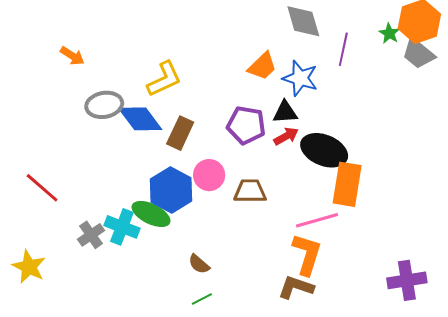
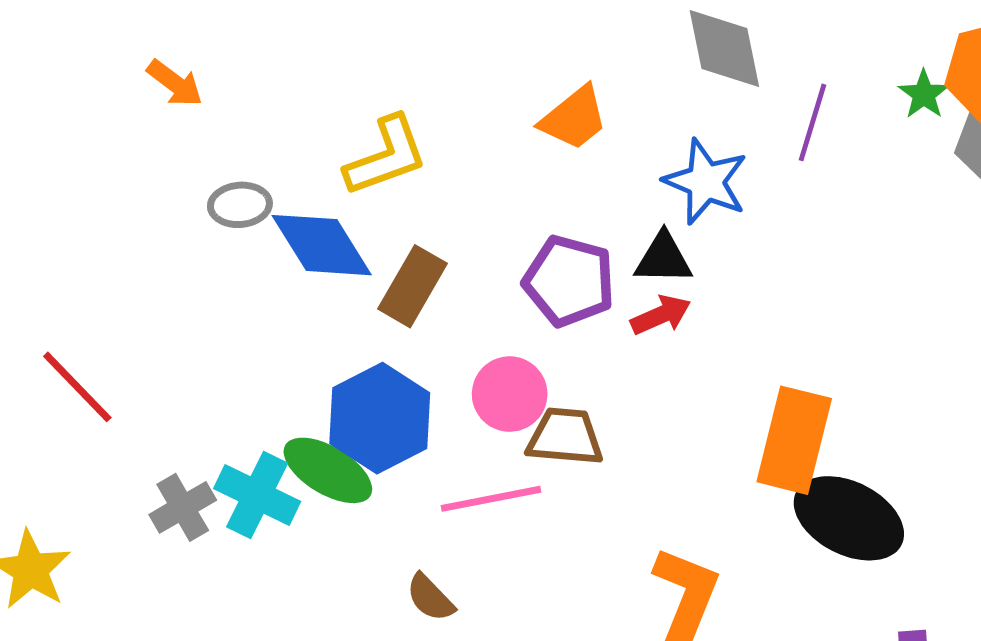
orange trapezoid: (262, 66) -> (574, 118), moved
gray ellipse: (104, 105) -> (240, 205), size x0.7
black ellipse: (324, 150) -> (849, 518), moved
pink circle: (209, 175) -> (510, 394), moved
pink line: (317, 220) -> (491, 499), moved

